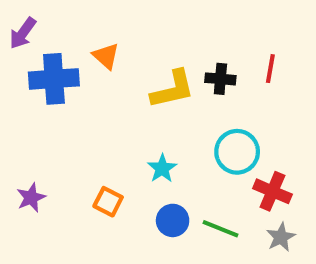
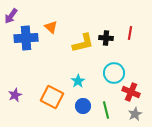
orange square: (108, 202) -> (52, 97), size x1.6
green line: (220, 229) -> (106, 110), turned 54

